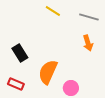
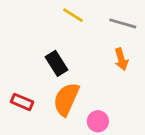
black rectangle: (20, 53) -> (57, 63), moved
red rectangle: (16, 84) -> (22, 102), moved

